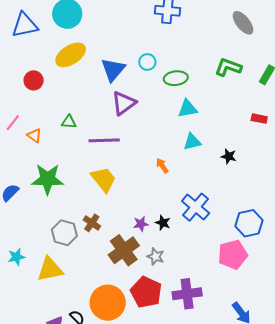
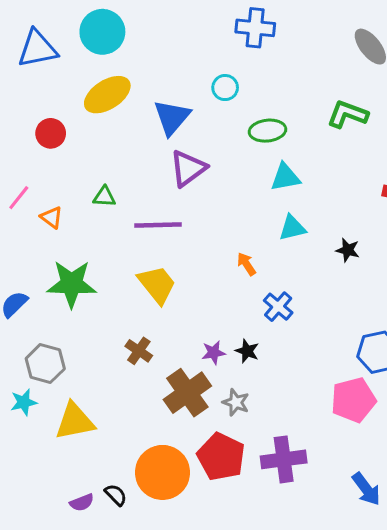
cyan circle: (147, 62) -> (225, 88), moved
blue cross: (196, 207) -> (278, 307), moved, size x0.7
gray hexagon: (64, 233) -> (45, 364), moved

